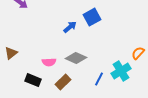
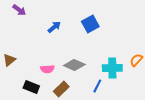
blue arrow: (70, 27) -> (54, 27), moved
cyan cross: (121, 71) -> (112, 68), moved, turned 30

